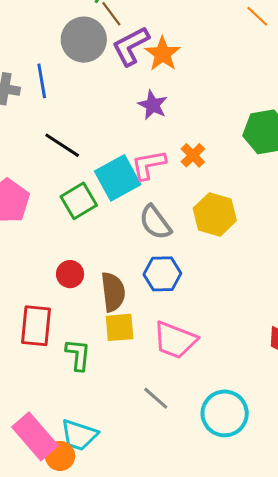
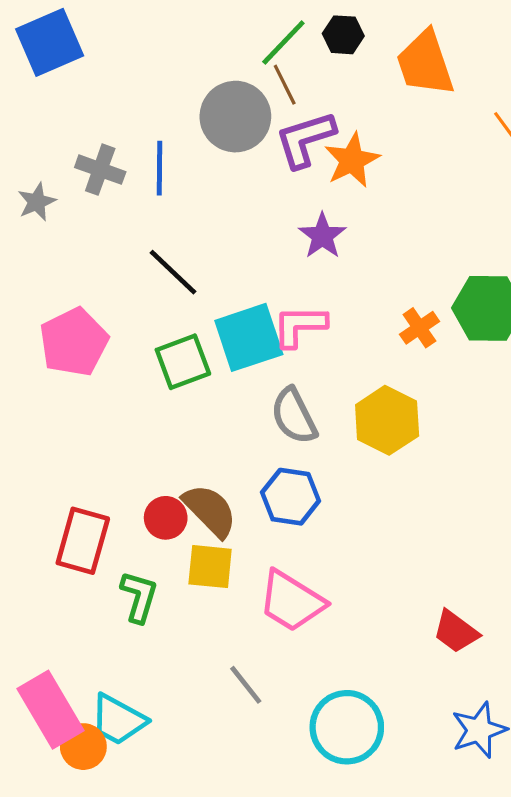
orange cross: (193, 155) -> (419, 328), moved
red circle: (70, 274) -> (166, 518), moved
brown semicircle: (113, 292) -> (210, 510), turned -48

